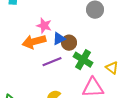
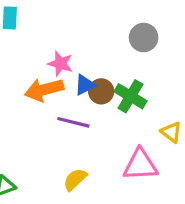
green cross: (83, 60) -> (131, 96), moved
purple line: (52, 62) -> (73, 122), turned 36

